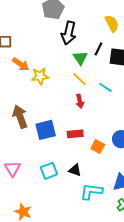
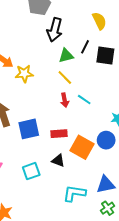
green triangle: (80, 58) -> (66, 56), turned 49
cyan line: (106, 87) -> (84, 100), moved
orange square: (98, 147) -> (82, 147), size x1.6
black triangle: (75, 170) -> (58, 161), moved

